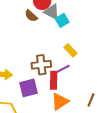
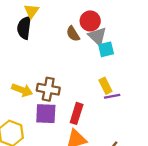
brown cross: (41, 65) -> (48, 89), moved
purple line: (63, 69) -> (112, 96), moved

